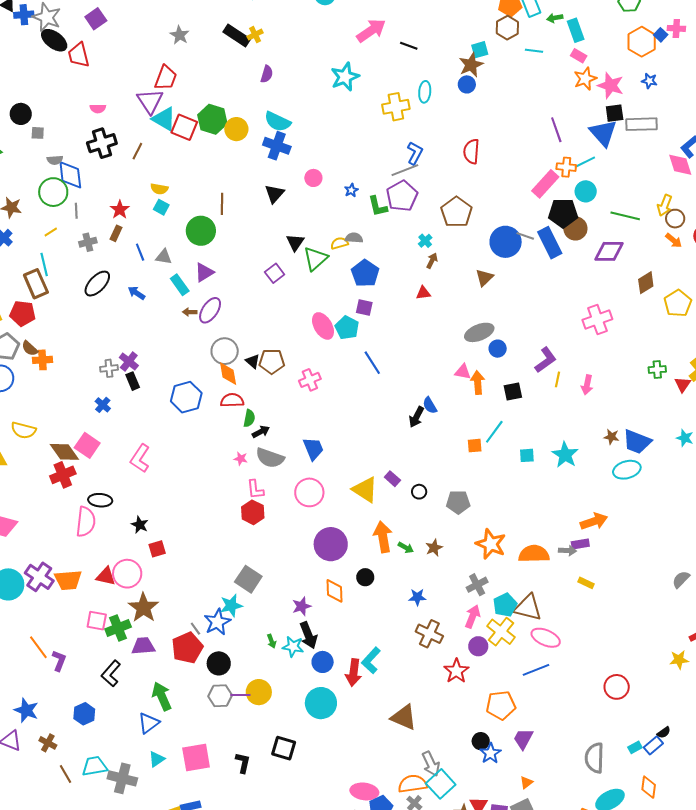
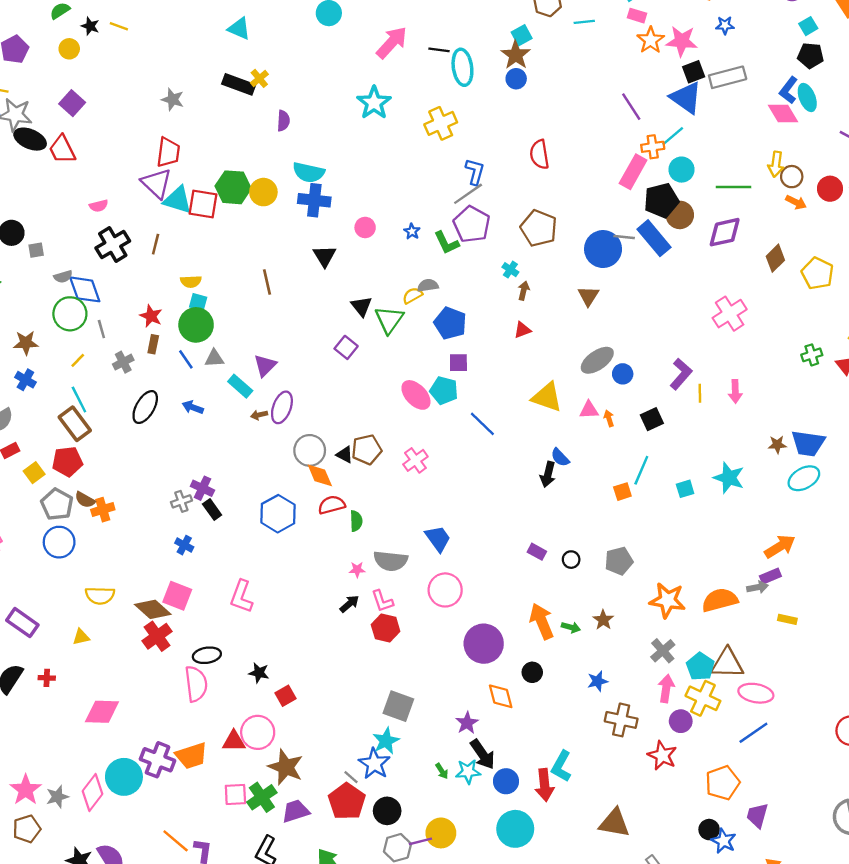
cyan ellipse: (425, 92) -> (462, 67), moved, size x1.4
green circle: (201, 231) -> (196, 325), moved
orange arrow: (478, 383) -> (609, 418), size x0.6
black arrow: (261, 432) -> (349, 604), moved
yellow triangle: (365, 490) -> (547, 397), moved

